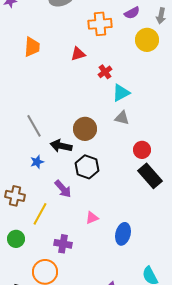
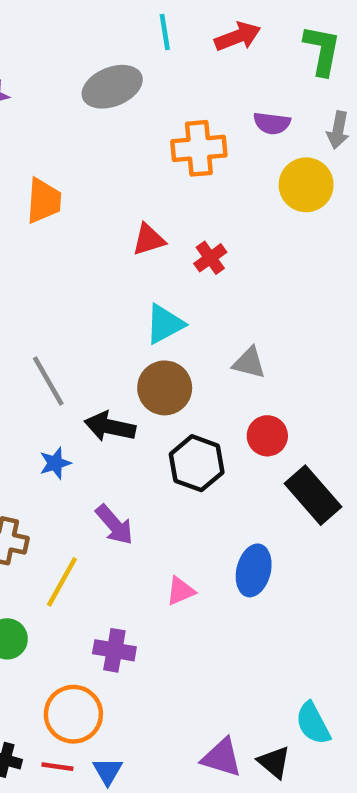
purple semicircle: (132, 13) -> (272, 123), turned 35
red triangle: (78, 54) -> (149, 240), moved
cyan triangle: (121, 93) -> (165, 324), moved
red circle: (142, 150) -> (267, 436), moved
black hexagon: (87, 167) -> (197, 463), moved
blue ellipse: (123, 234) -> (254, 570), moved

